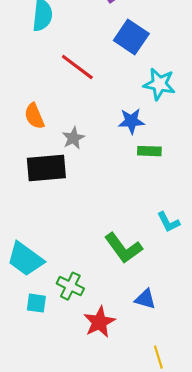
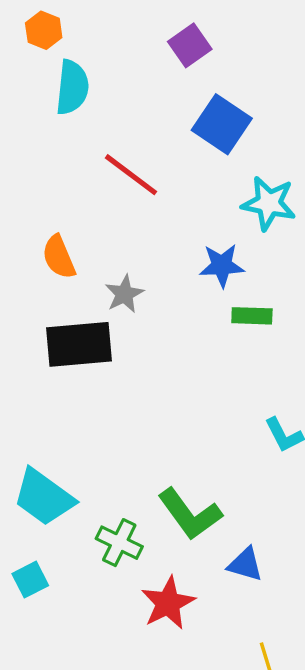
green L-shape: (123, 248) -> (190, 514), moved
cyan square: (36, 303) -> (30, 580), moved, turned -35

